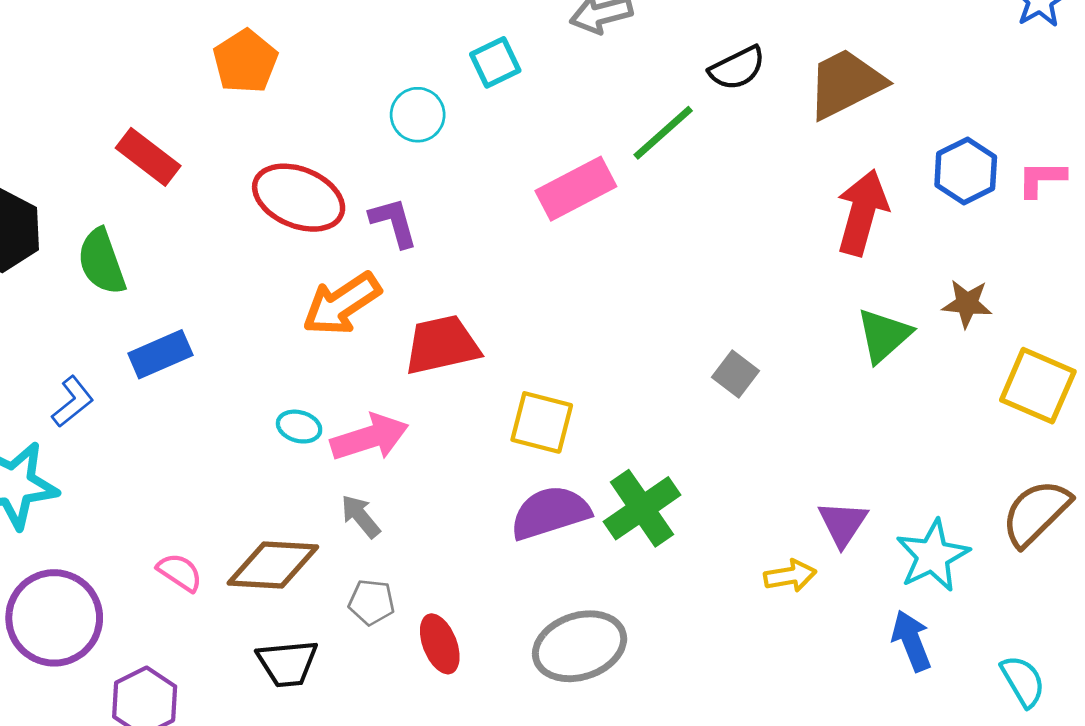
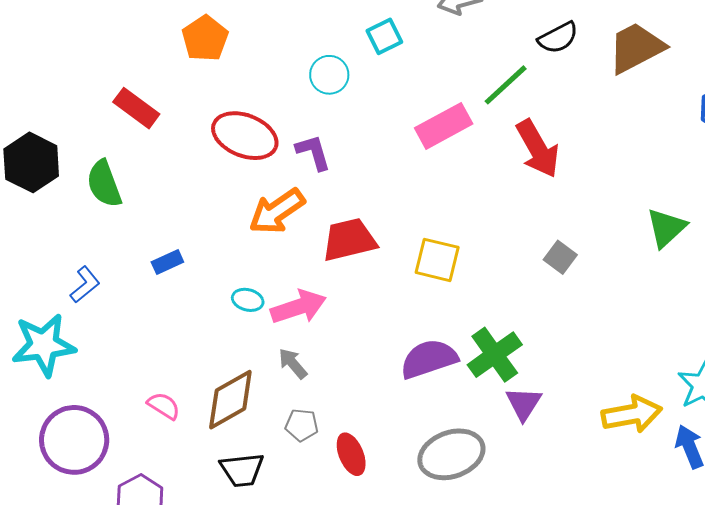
red arrow: (862, 212) -> (538, 149), moved, turned 136
blue rectangle: (160, 354) -> (167, 262), moved, size x0.7
yellow square: (542, 422) -> (437, 260), moved
purple triangle: (843, 524) -> (524, 404), moved
brown diamond: (273, 565) -> (230, 400), turned -32
yellow arrow: (790, 576) -> (632, 414), moved, size x1.6

